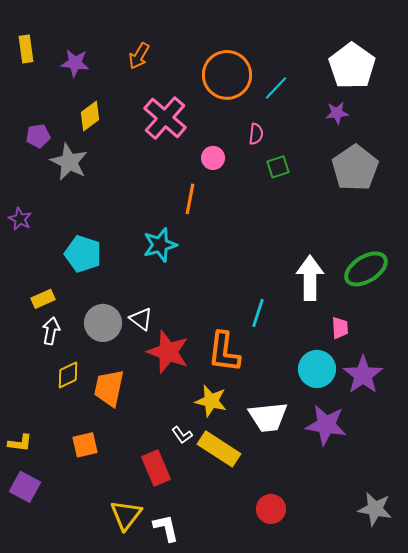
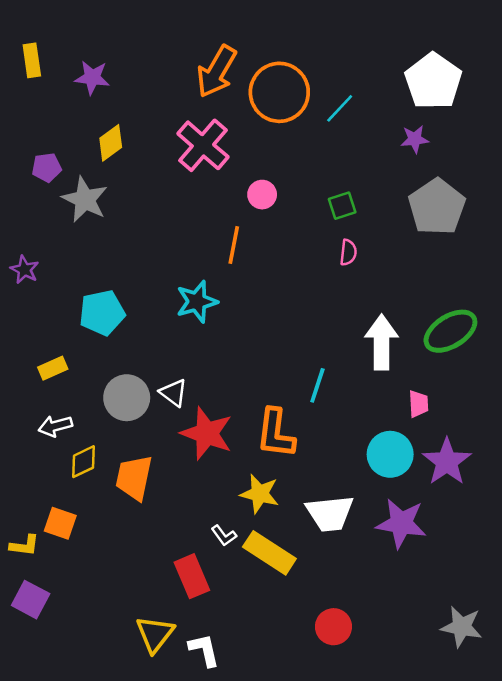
orange arrow: (139, 56) -> (217, 71), moved, size x1.6
pink semicircle: (256, 134) -> (348, 252), moved
cyan pentagon: (83, 254) -> (102, 313), turned -30
white arrow: (51, 331) -> (55, 426), moved, turned -116
orange square: (85, 445) -> (60, 523), moved, turned 32

